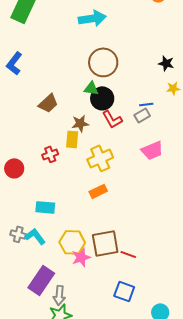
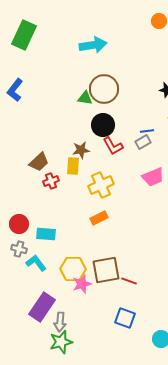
green triangle: (91, 88) -> (85, 98), moved
brown trapezoid: (48, 103) -> (39, 162), moved
red circle: (14, 168) -> (19, 224), moved
gray cross: (18, 234) -> (19, 249), moved

